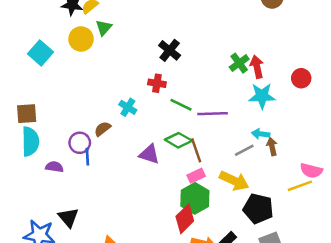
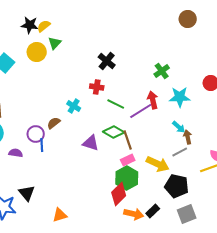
red arrow: (257, 67) -> (153, 100), moved
purple line: (213, 114) -> (141, 111), turned -30
cyan arrow: (261, 134) -> (179, 127), turned -144
gray line: (244, 150) -> (180, 152), moved

